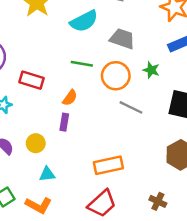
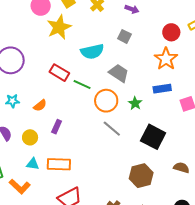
red rectangle: (31, 80) -> (59, 73), moved
orange semicircle: (70, 98) -> (40, 105), moved
orange rectangle: (108, 165) -> (59, 164), moved

